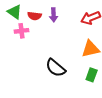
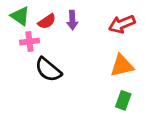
red semicircle: (35, 16) -> (47, 21), turned -40
black semicircle: (56, 68) -> (48, 70), moved

